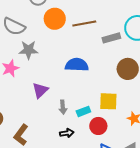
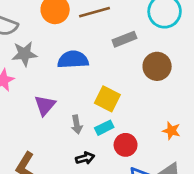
gray rectangle: (111, 38) -> (124, 39), moved
blue semicircle: (77, 65) -> (73, 60), moved
yellow square: (108, 101) -> (107, 99), moved, turned 30

